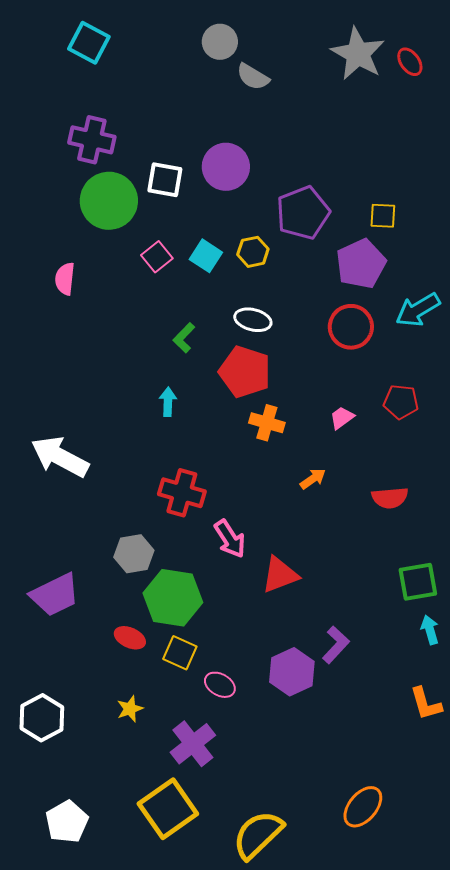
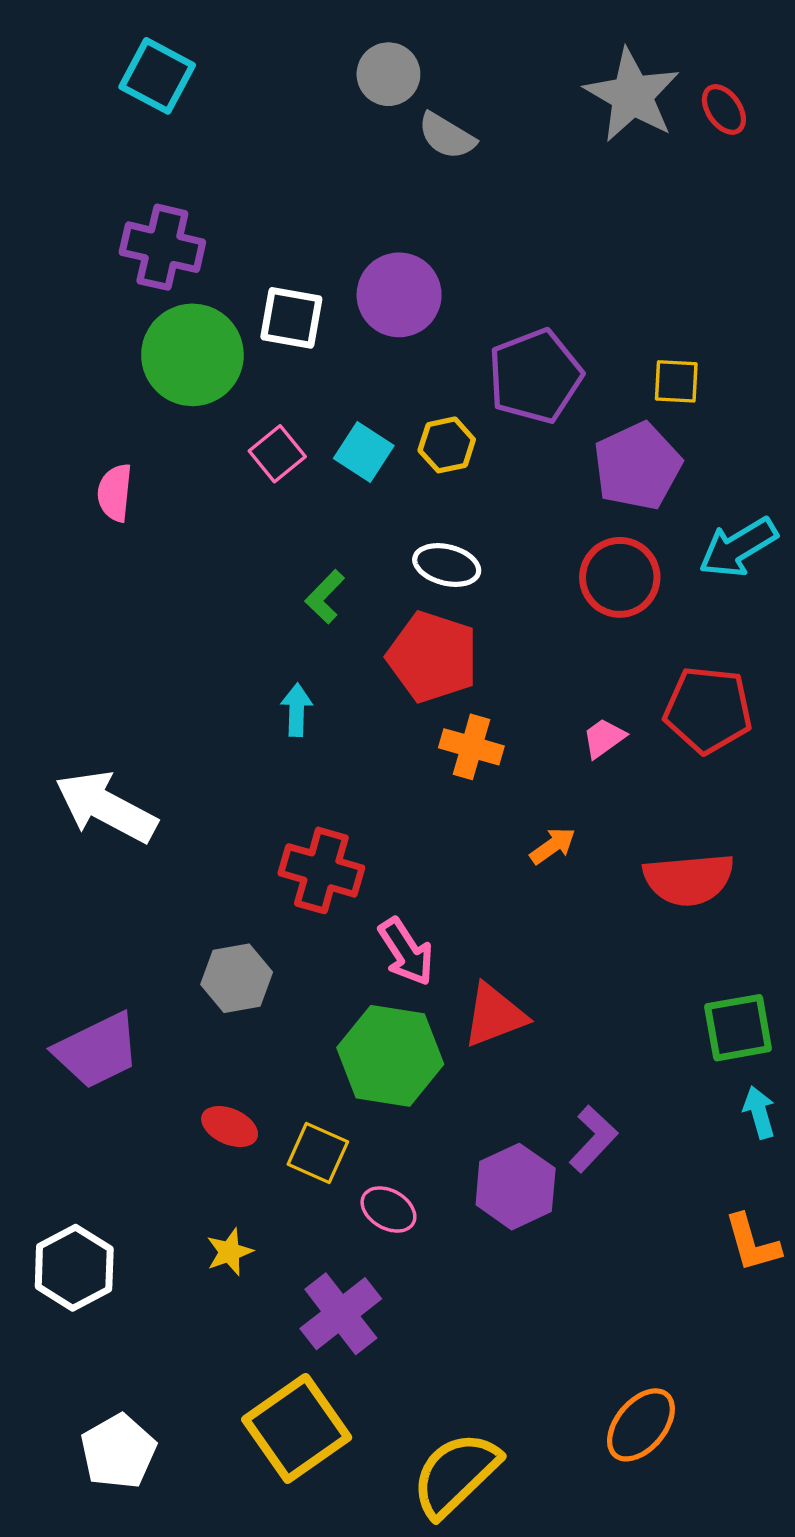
red pentagon: (401, 402) -> (708, 710), size x1.4
red semicircle: (390, 498) -> (689, 879), size x1.4
green hexagon: (173, 598) -> (390, 1056), moved

